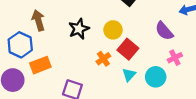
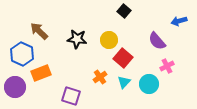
brown arrow: (38, 20) -> (39, 31), turned -30
black star: (79, 29) -> (77, 39), turned 30
orange cross: (103, 59) -> (100, 77), moved

